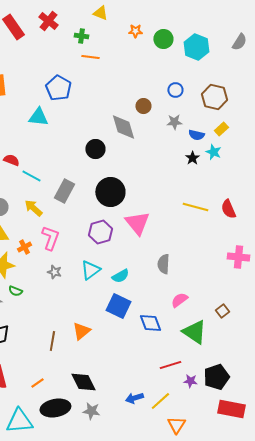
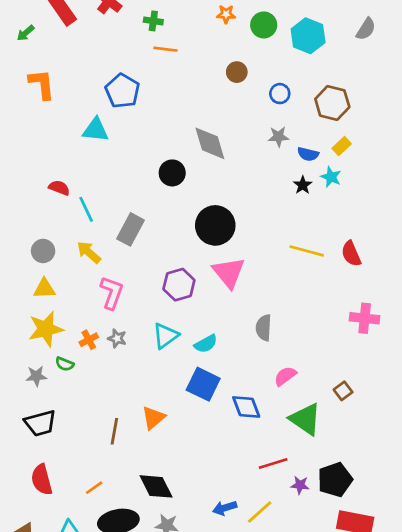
brown circle: (143, 106) -> (237, 72), moved
cyan line: (31, 176) -> (86, 209), turned 36
black circle: (110, 192) -> (215, 225), moved
orange cross: (24, 247) -> (89, 340), moved

